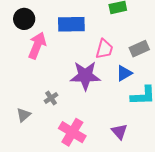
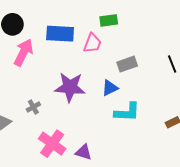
pink trapezoid: (104, 49) -> (92, 43), moved
purple triangle: (119, 131) -> (83, 152), moved, turned -36

